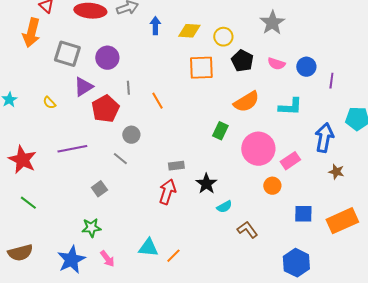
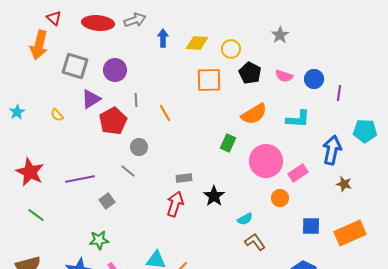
gray star: (272, 23) -> (280, 35), size x0.7
purple line: (72, 149) -> (80, 179), moved
cyan semicircle: (224, 207) -> (245, 219), moved

